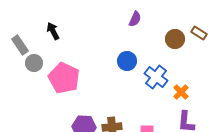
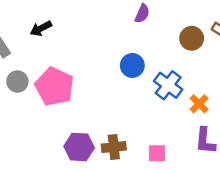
black arrow: (53, 31) -> (41, 28), turned -90
gray circle: (34, 63) -> (17, 82), moved

